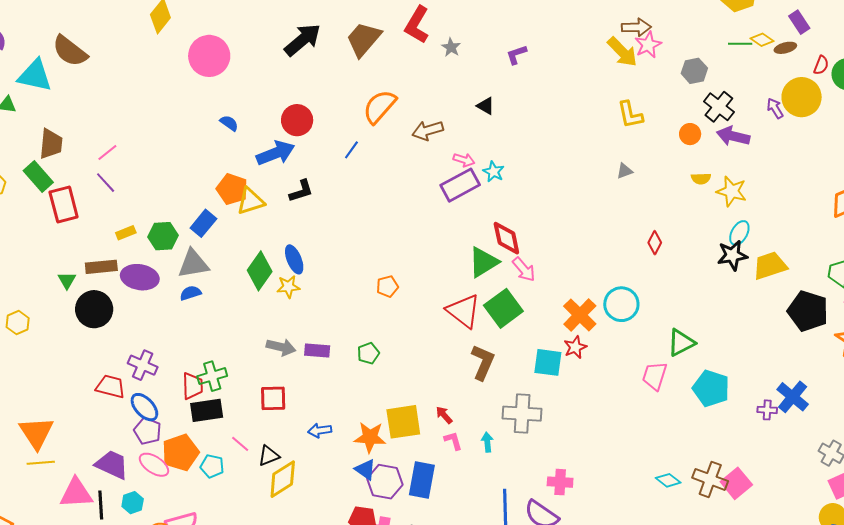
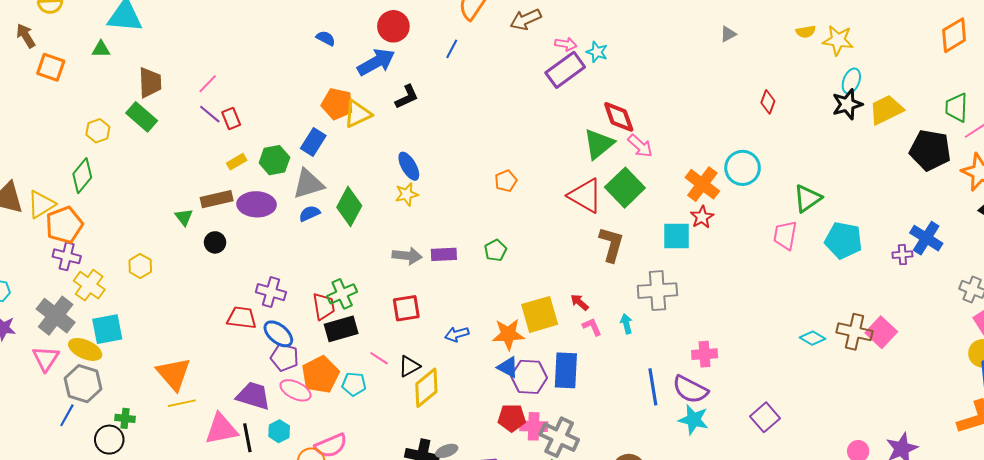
red rectangle: (64, 204) -> (231, 119), moved, size x0.6
green diamond: (260, 271) -> (349, 206), moved
black circle: (94, 309) -> (215, 242), size x0.6

